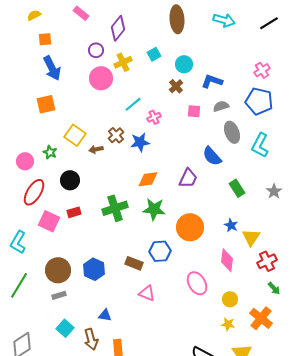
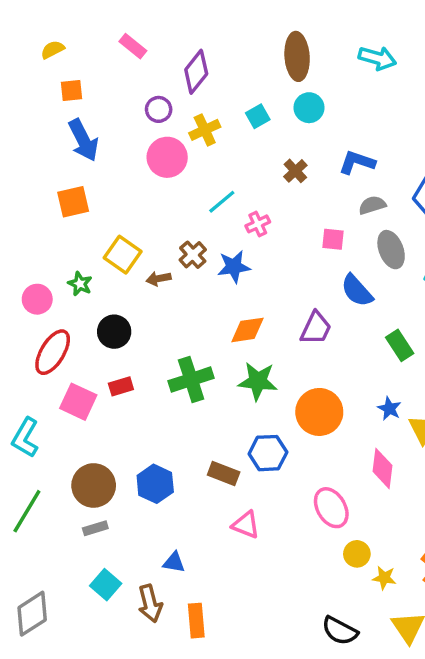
cyan circle: (184, 64) -> (309, 108), moved
pink square: (194, 111) -> (333, 239), moved
yellow circle: (230, 299) -> (357, 554), moved

